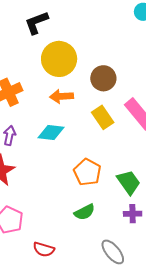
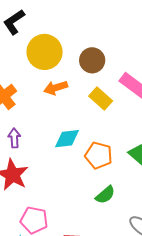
cyan diamond: (51, 133) -> (67, 139), moved

